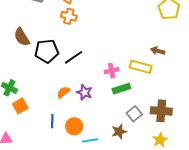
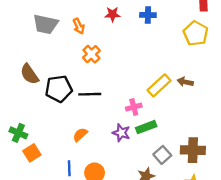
orange cross: (69, 16) -> (91, 54), moved, turned 35
black line: (74, 57) -> (90, 94), turned 36
yellow rectangle: (141, 67) -> (159, 85), moved, turned -55
purple star: (84, 92) -> (121, 133), moved

